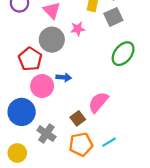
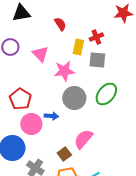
gray square: (113, 17) -> (97, 60), turned 30
pink star: (78, 29) -> (64, 71), size x1.5
gray circle: (52, 40) -> (74, 98), moved

